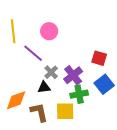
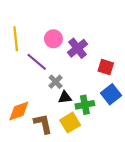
purple cross: (73, 75) -> (78, 48), moved
black triangle: (44, 87) -> (65, 97), moved
yellow square: (65, 111) -> (70, 123), turned -30

